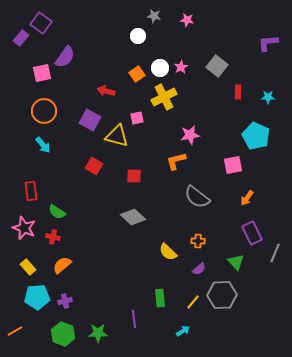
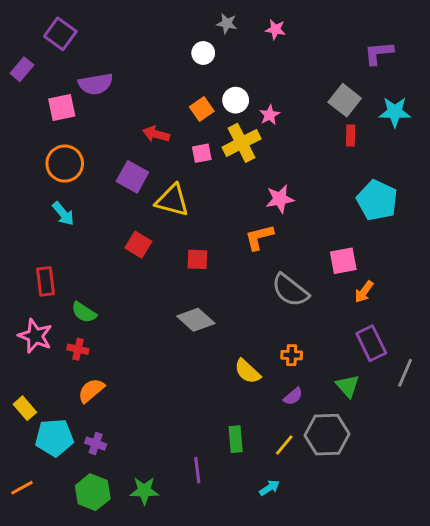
purple rectangle: (21, 38) -> (22, 69), moved
purple L-shape: (268, 43) -> (379, 53), moved
purple semicircle: (65, 57) -> (96, 84), turned 45
gray square: (217, 66) -> (345, 100), moved
pink star: (181, 67) -> (270, 115), moved
cyan star: (268, 97) -> (395, 112), moved, size x1.5
pink square: (137, 118) -> (202, 153), moved
pink square: (233, 165) -> (343, 261), moved
yellow rectangle: (28, 267) -> (25, 408), moved
purple cross: (65, 301) -> (96, 444), turned 32

